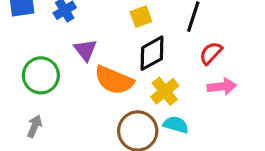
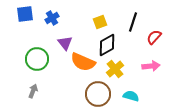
red semicircle: (211, 53) -> (154, 37), moved
cyan semicircle: (176, 125) -> (131, 96), moved

